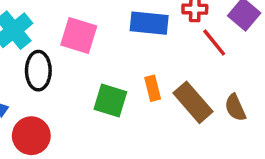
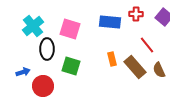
red line: (214, 43) -> (147, 45), moved
green square: (110, 101) -> (71, 66), moved

